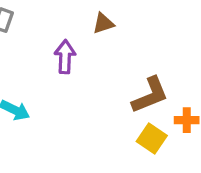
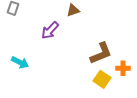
purple arrow: (65, 57) -> (50, 30), turned -138

